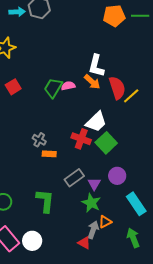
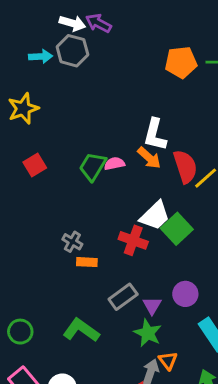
green square: (106, 143) -> (177, 229), moved
green L-shape: (45, 201) -> (81, 330), turned -60
orange triangle: (105, 222) -> (168, 361), turned -40

